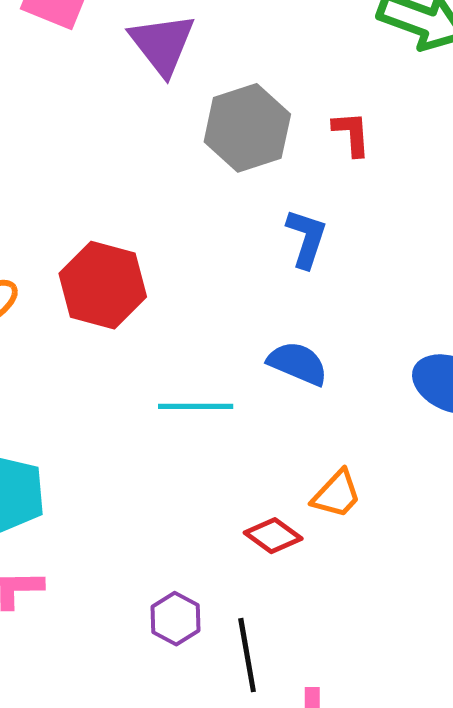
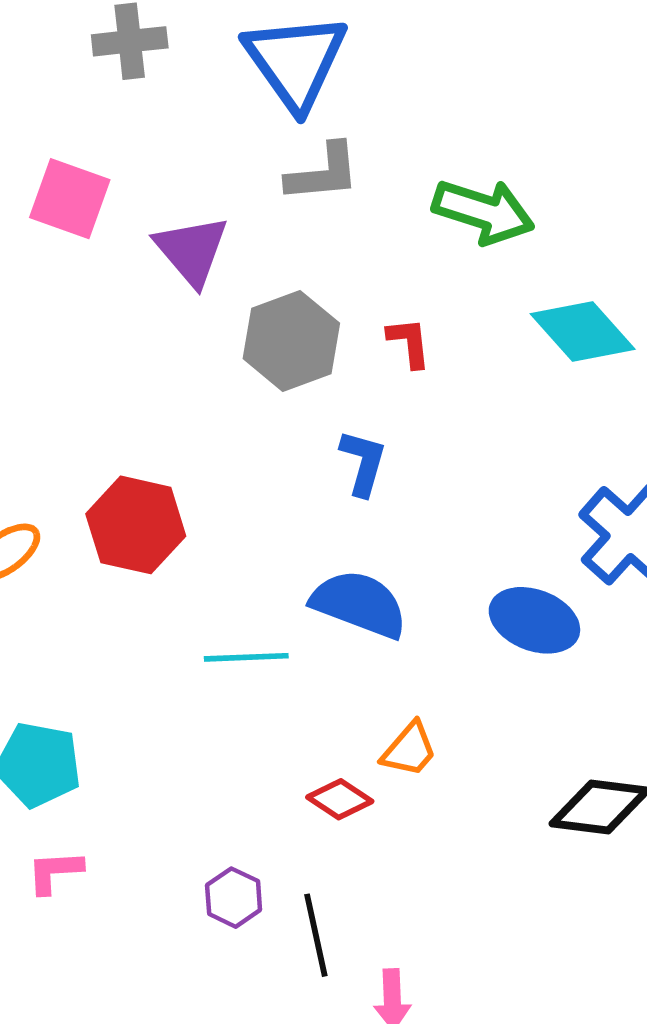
blue semicircle: (298, 363) -> (359, 604), size x1.4

